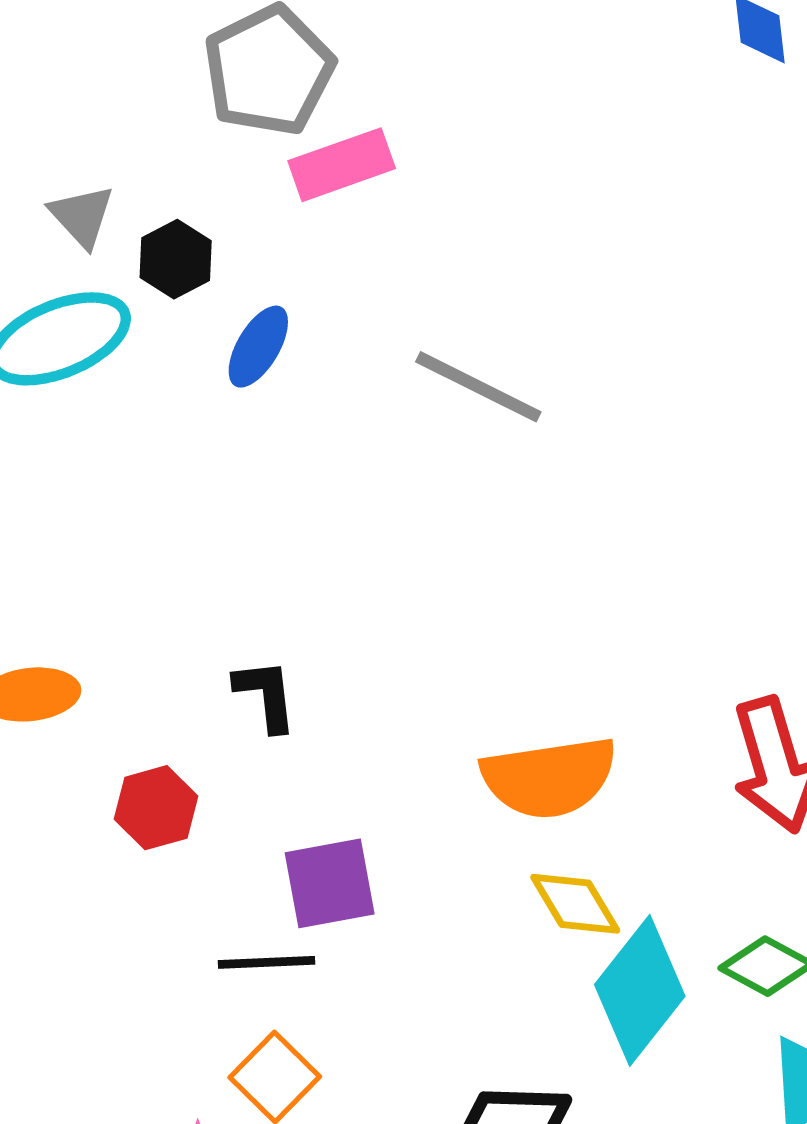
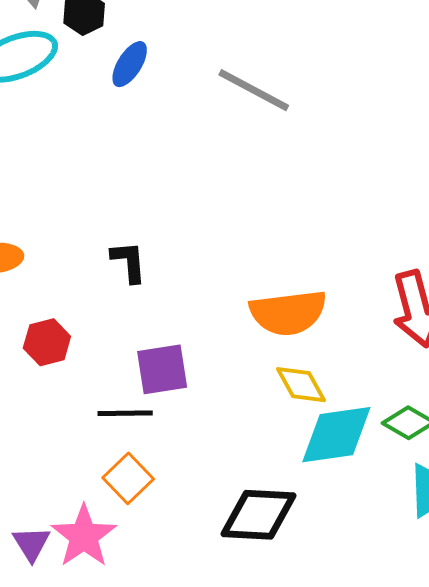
red hexagon: (156, 808) -> (47, 342), moved
cyan diamond: (640, 990) -> (336, 435), turned 42

